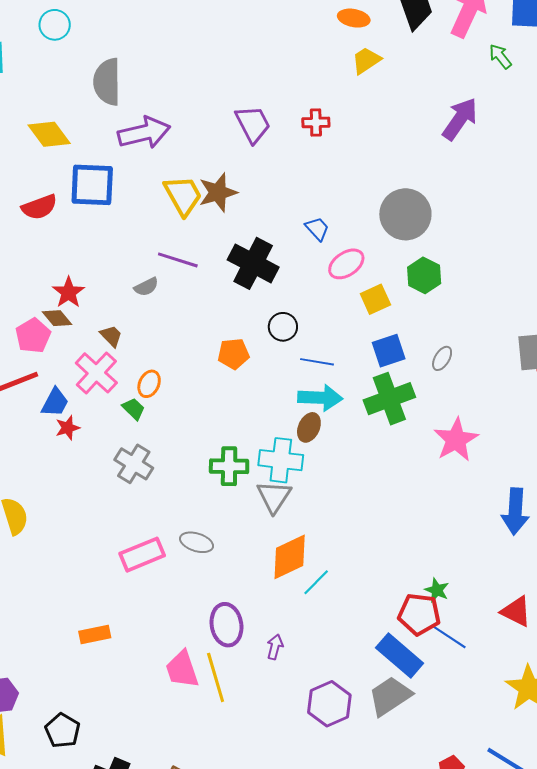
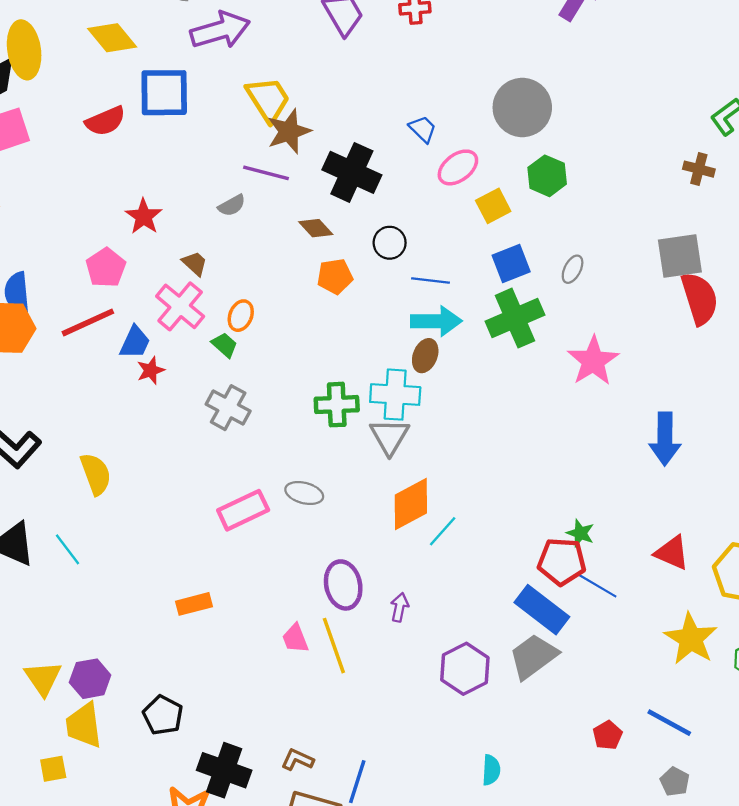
brown star: (218, 192) -> (289, 131), moved
brown diamond: (57, 318) -> (316, 228), moved
pink trapezoid: (182, 669) -> (295, 638), size x0.7

